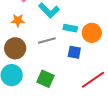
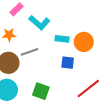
gray line: (47, 40) -> (30, 52), moved

